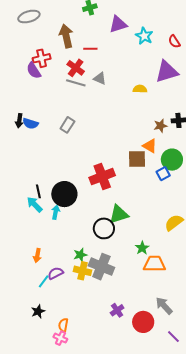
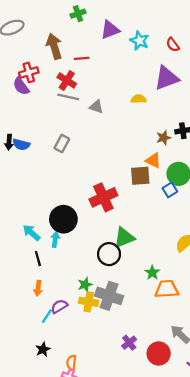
gray triangle: (100, 79) -> (96, 107), moved
black line: (38, 191) -> (38, 259), moved

